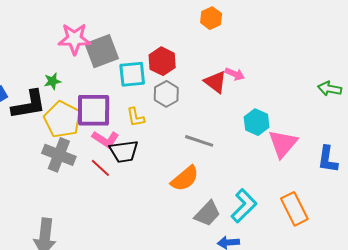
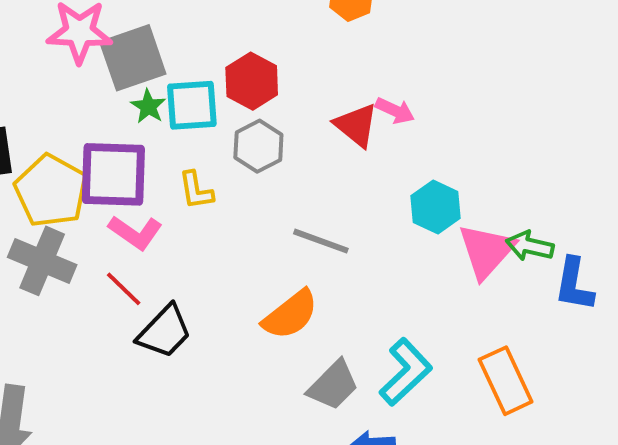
green star: (52, 81) -> (148, 106), moved, turned -30
green arrow: (330, 89) -> (530, 246), moved
black trapezoid: (124, 151) -> (164, 332), moved, turned -40

